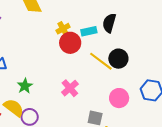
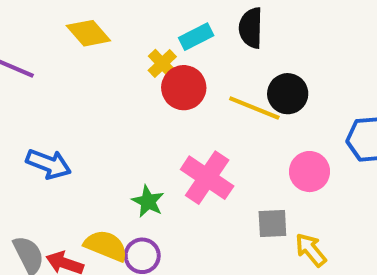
cyan rectangle: (89, 31) -> (196, 37), moved
green star: (25, 86) -> (148, 201), moved
pink cross: (70, 88) -> (207, 178), size x1.4

